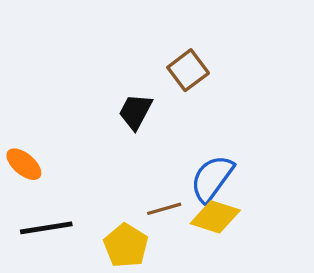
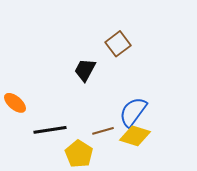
black line: (46, 228) -> (50, 130), moved

